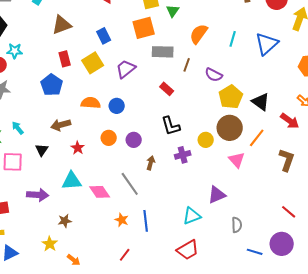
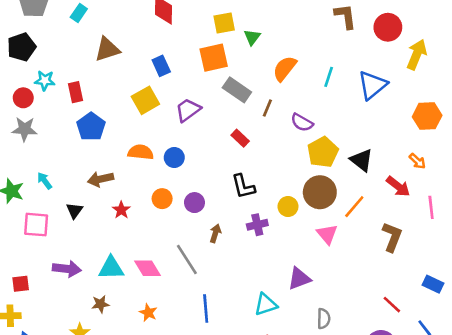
gray rectangle: (163, 52) -> (237, 90), turned 30
red rectangle: (65, 59) -> (76, 92), moved
cyan triangle: (72, 181) -> (111, 268), moved
orange star: (122, 220) -> (148, 313), moved

